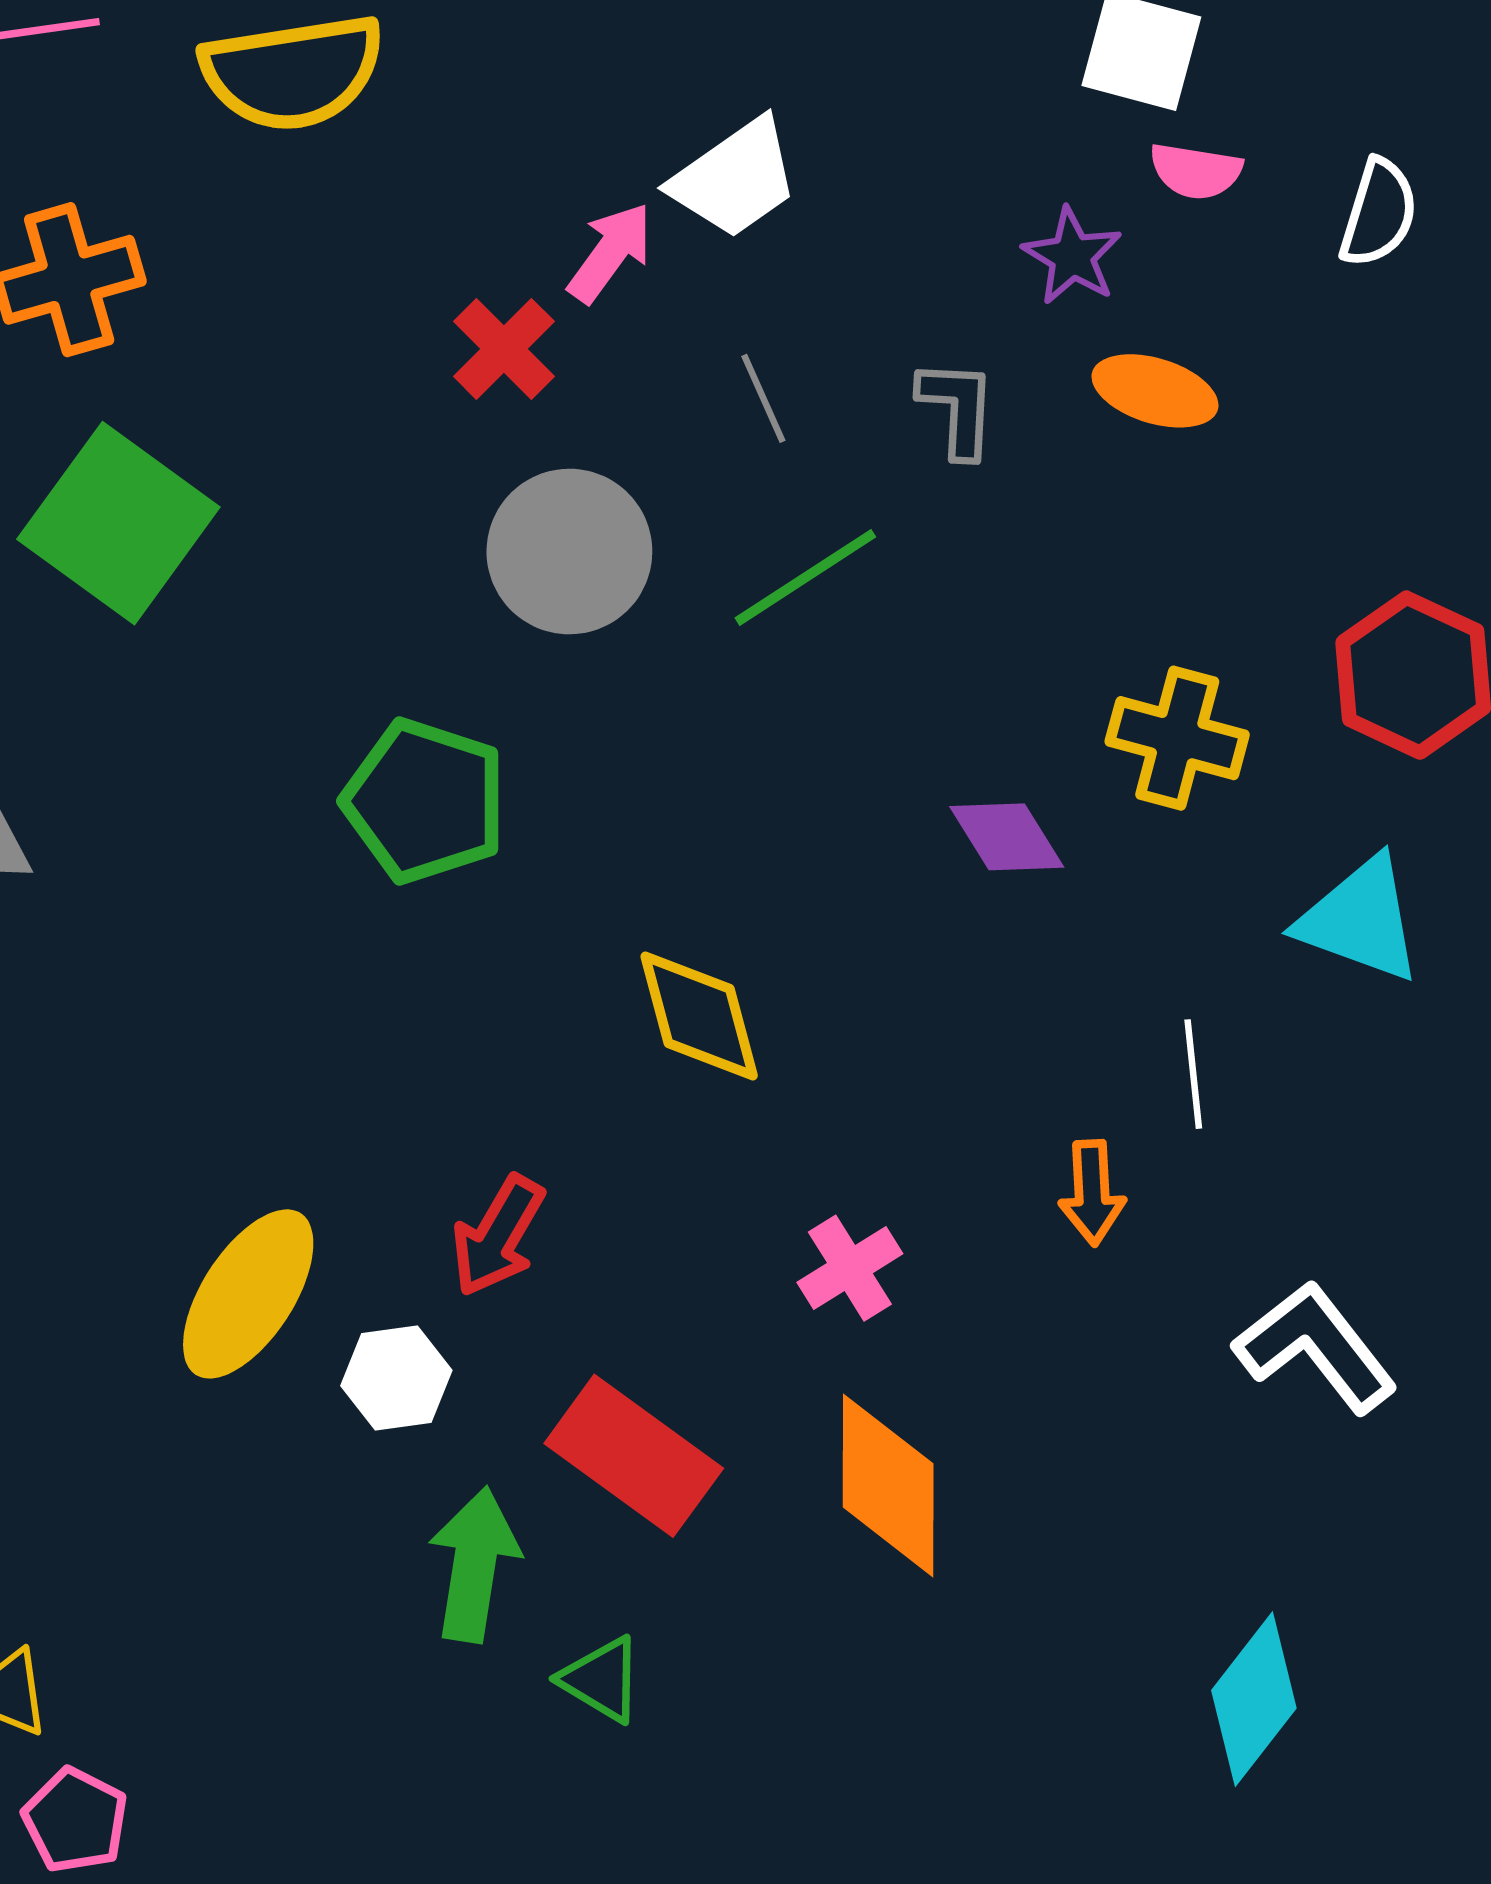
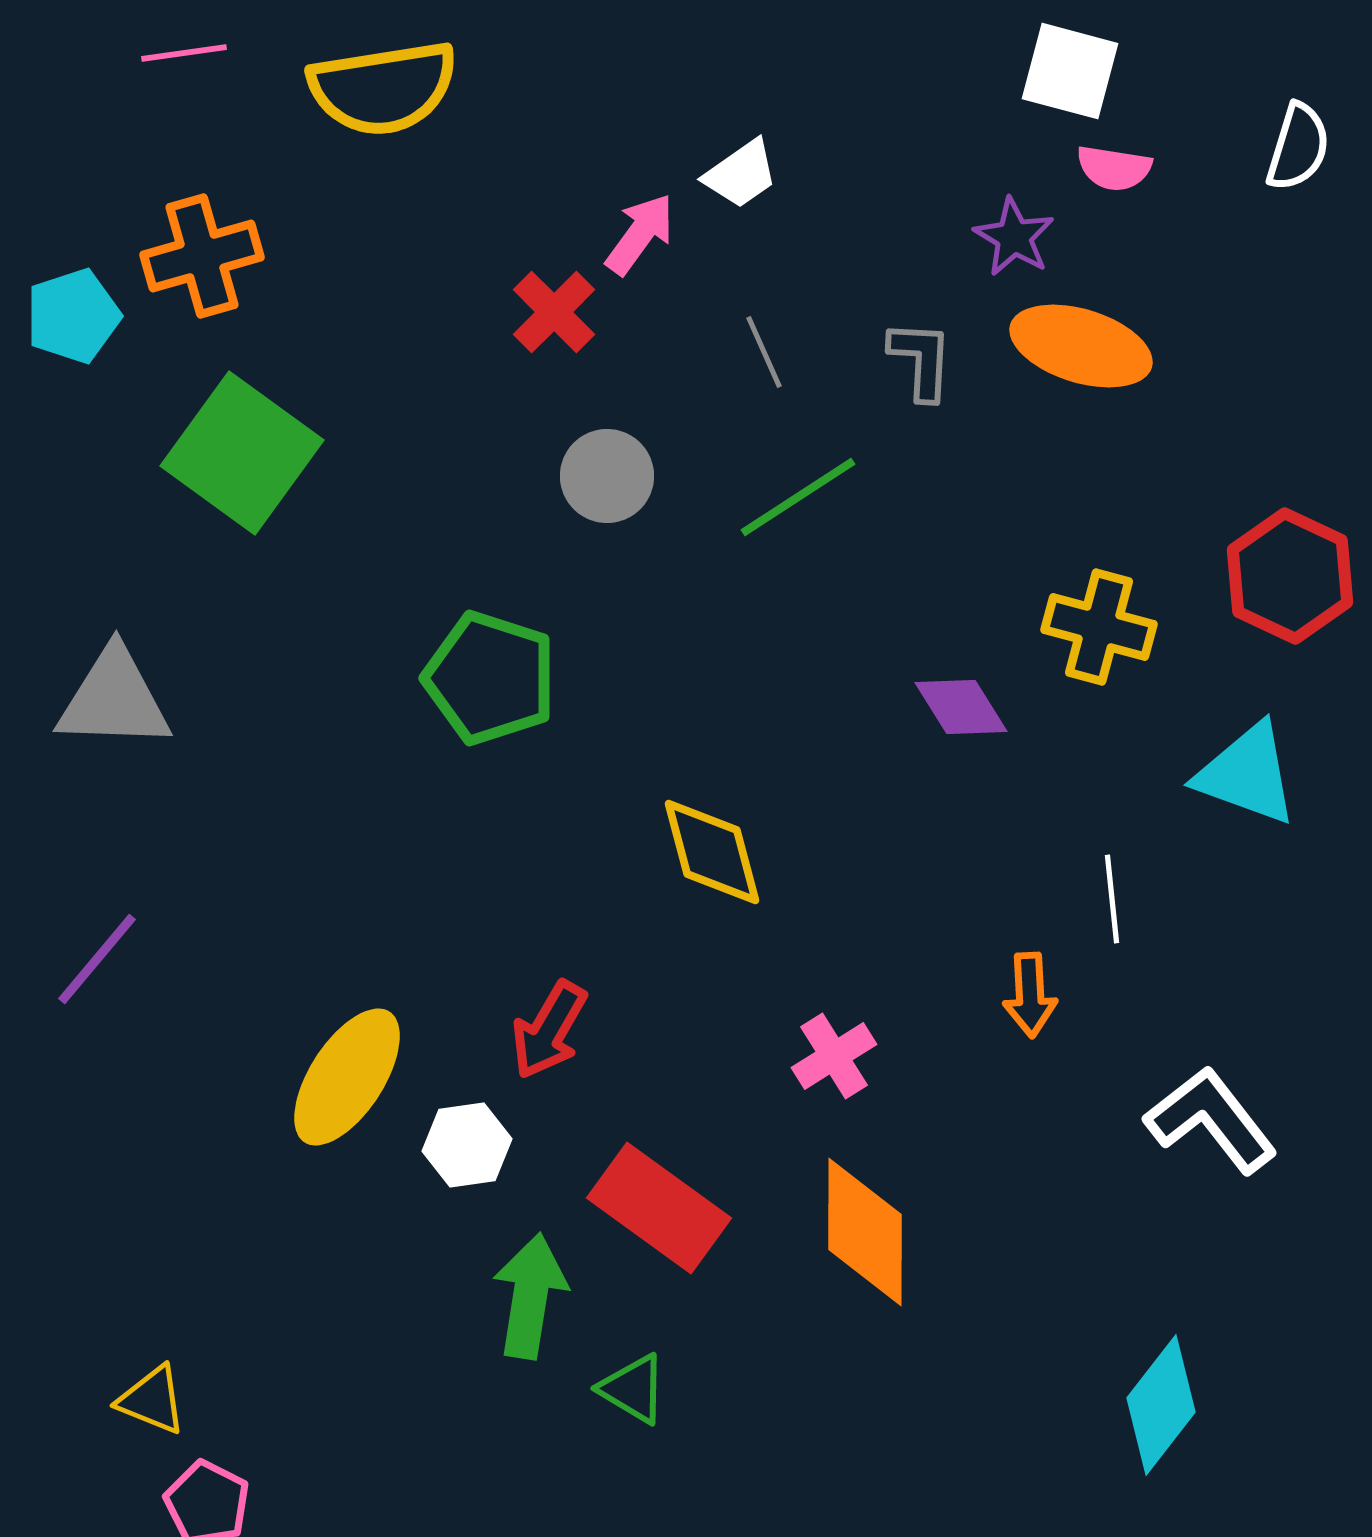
white trapezoid: (735, 178) -> (741, 174), size x0.7
white semicircle: (1379, 213) -> (1298, 147), moved
orange ellipse: (1155, 391) -> (1081, 346), size x1.4
gray circle: (569, 552) -> (607, 476), size x0.7

